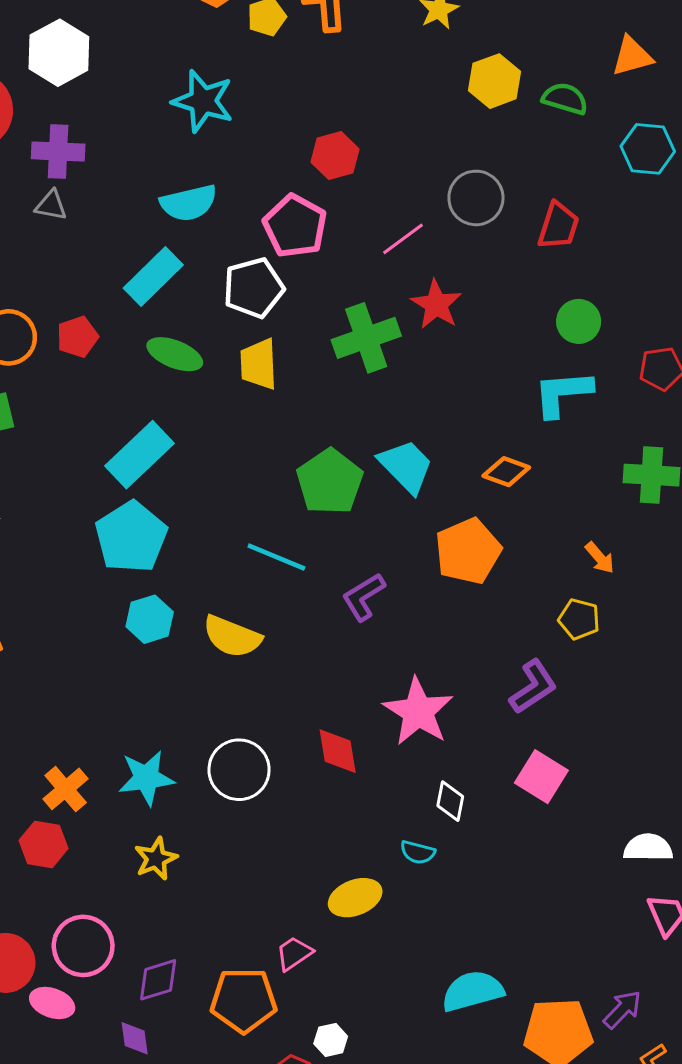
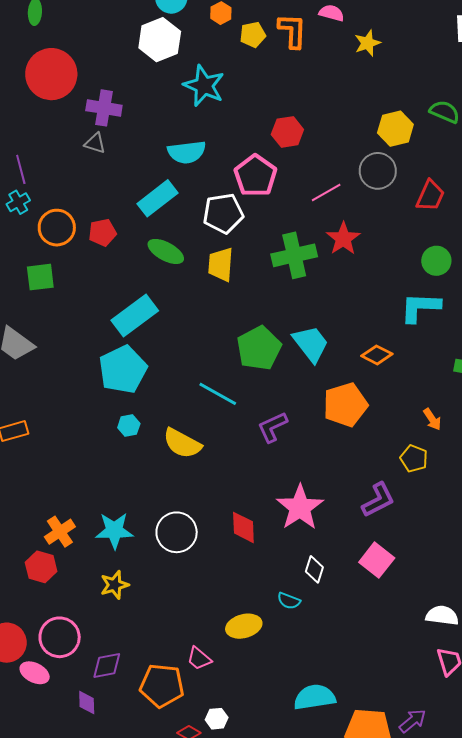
white hexagon: (59, 53) -> (160, 40), moved
yellow hexagon: (495, 81) -> (395, 129), moved
cyan hexagon: (150, 619) -> (129, 426), size x0.7
pink trapezoid: (294, 953) -> (199, 658), turned -112

